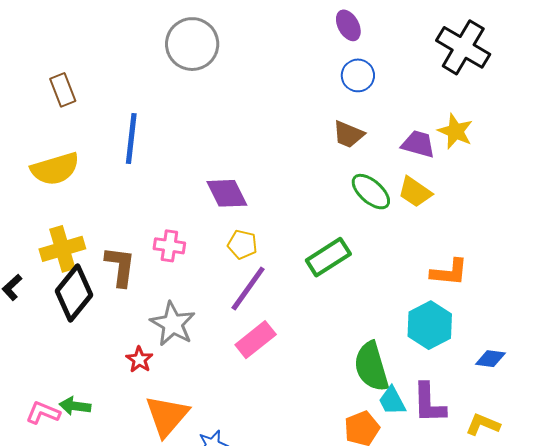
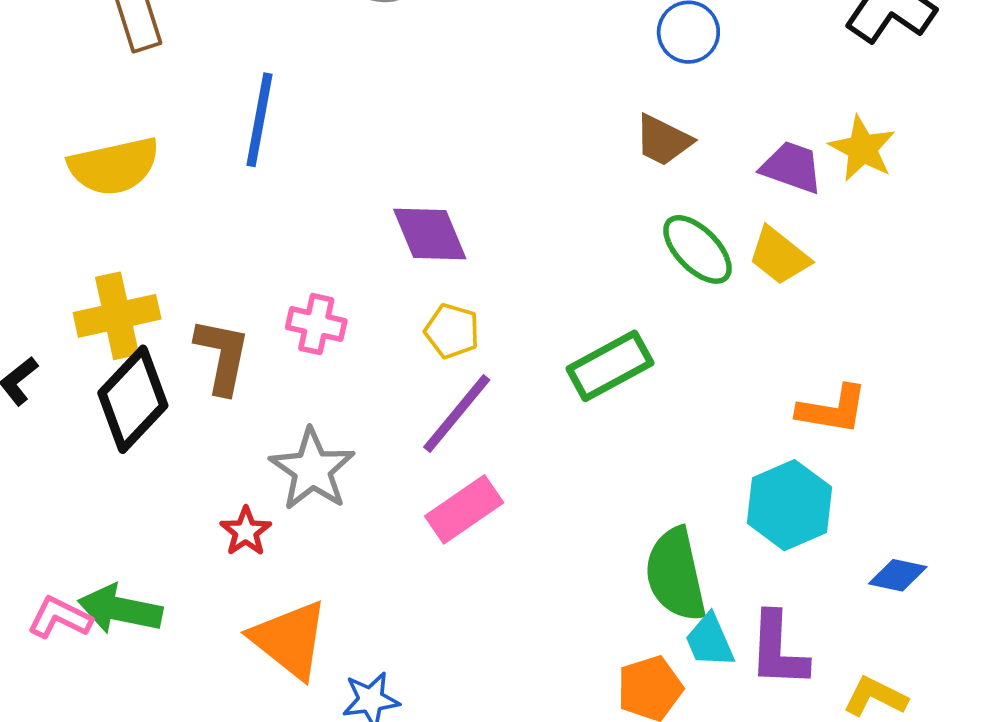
green arrow: (75, 406) -> (120, 609), size x1.4
orange triangle: (167, 416) -> (290, 639), turned -36

